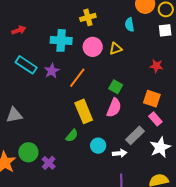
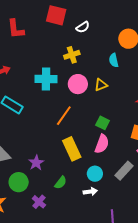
purple star: (52, 71) -> (36, 163), moved
green semicircle: (72, 136) -> (61, 183), moved
cyan circle: (98, 146) -> (95, 174), moved
green circle: (28, 152) -> (19, 182), moved
white arrow: (120, 153) -> (90, 192), moved

